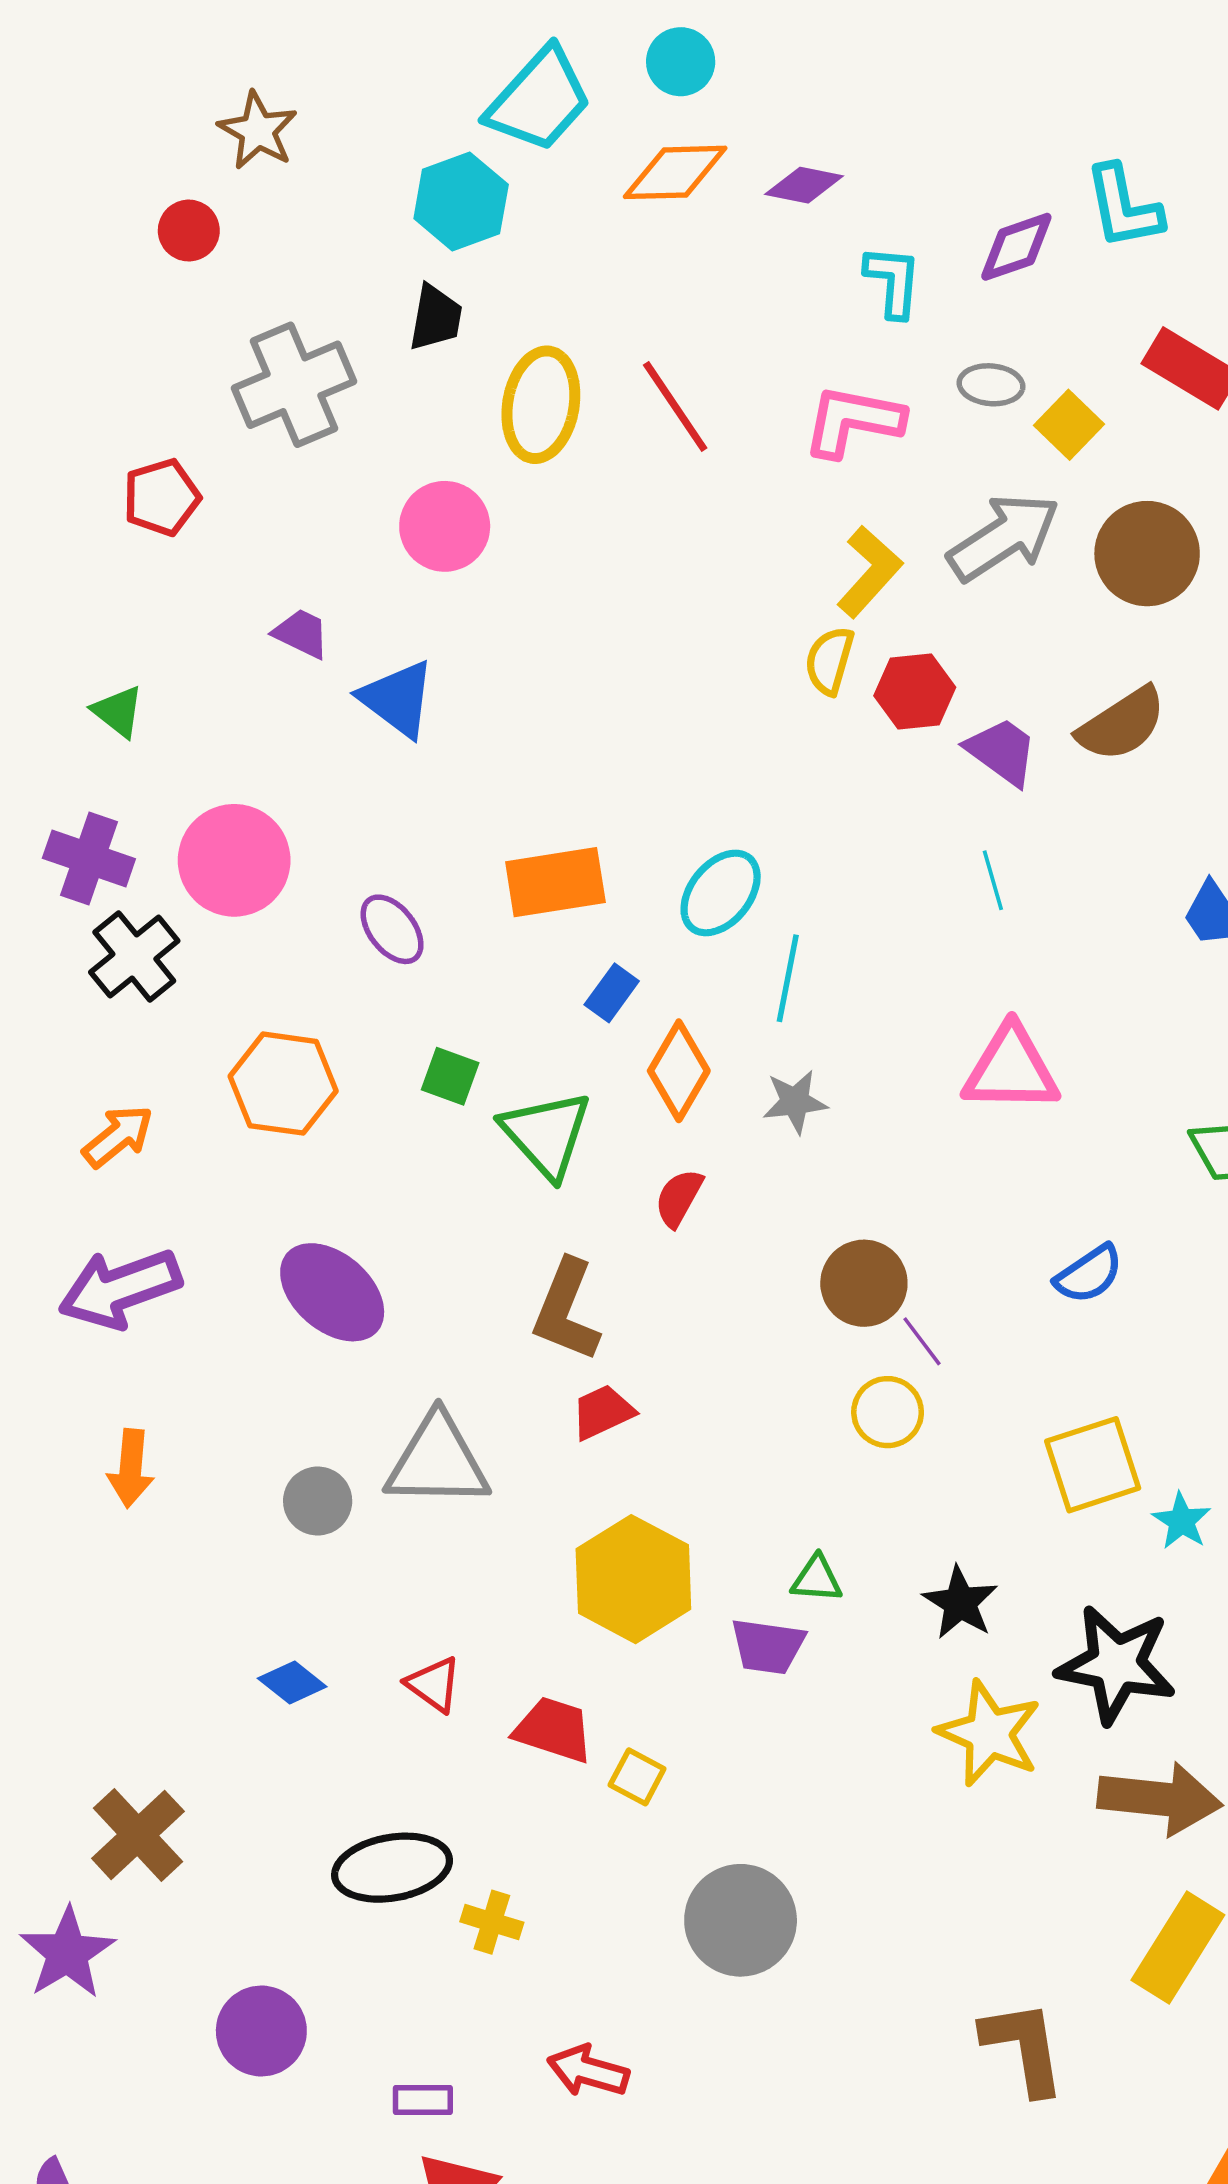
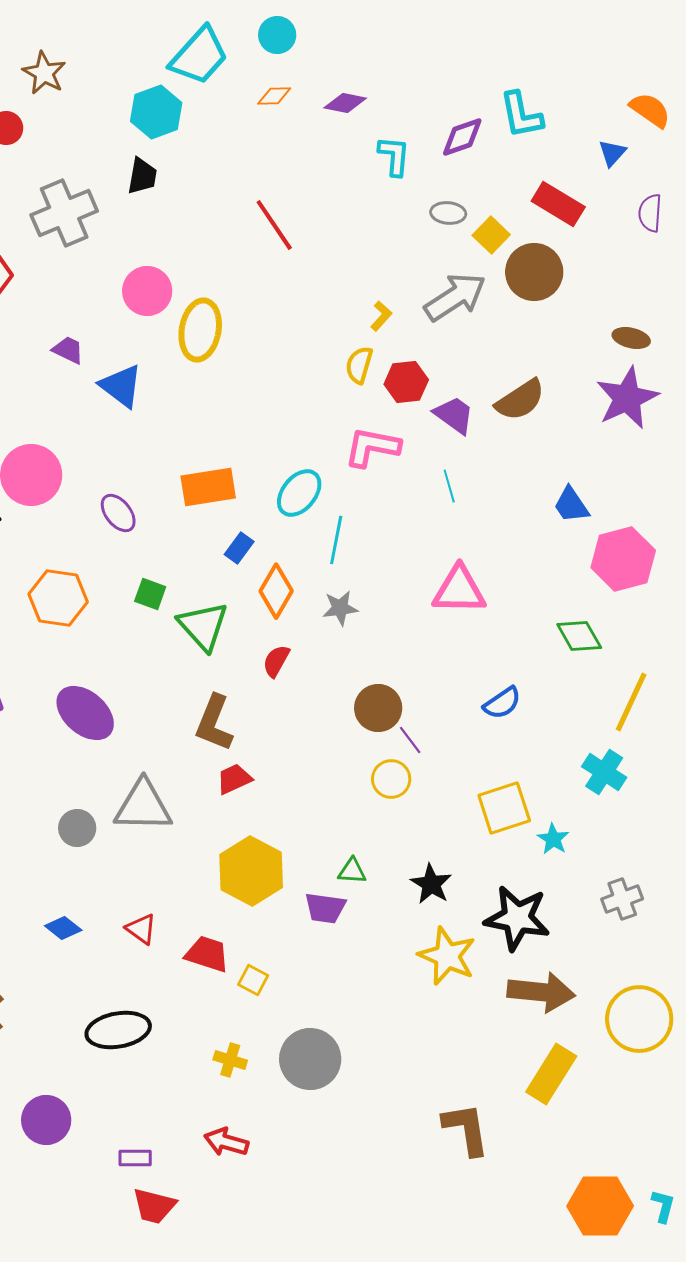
orange diamond: (675, 172) -> (274, 96), size x0.6
yellow ellipse: (541, 405) -> (200, 330), moved
pink L-shape: (853, 421) -> (372, 447), moved
brown circle: (1147, 554) -> (534, 272), moved
yellow L-shape: (869, 572) -> (381, 316), size x0.6
yellow cross: (492, 1922) -> (230, 1060), moved

